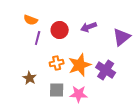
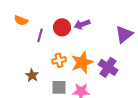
orange semicircle: (31, 20) -> (21, 20), moved
purple arrow: (89, 27) -> (82, 24), moved

